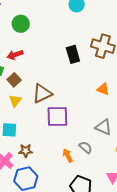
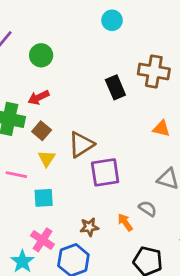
brown star: (26, 151) -> (89, 227), moved

